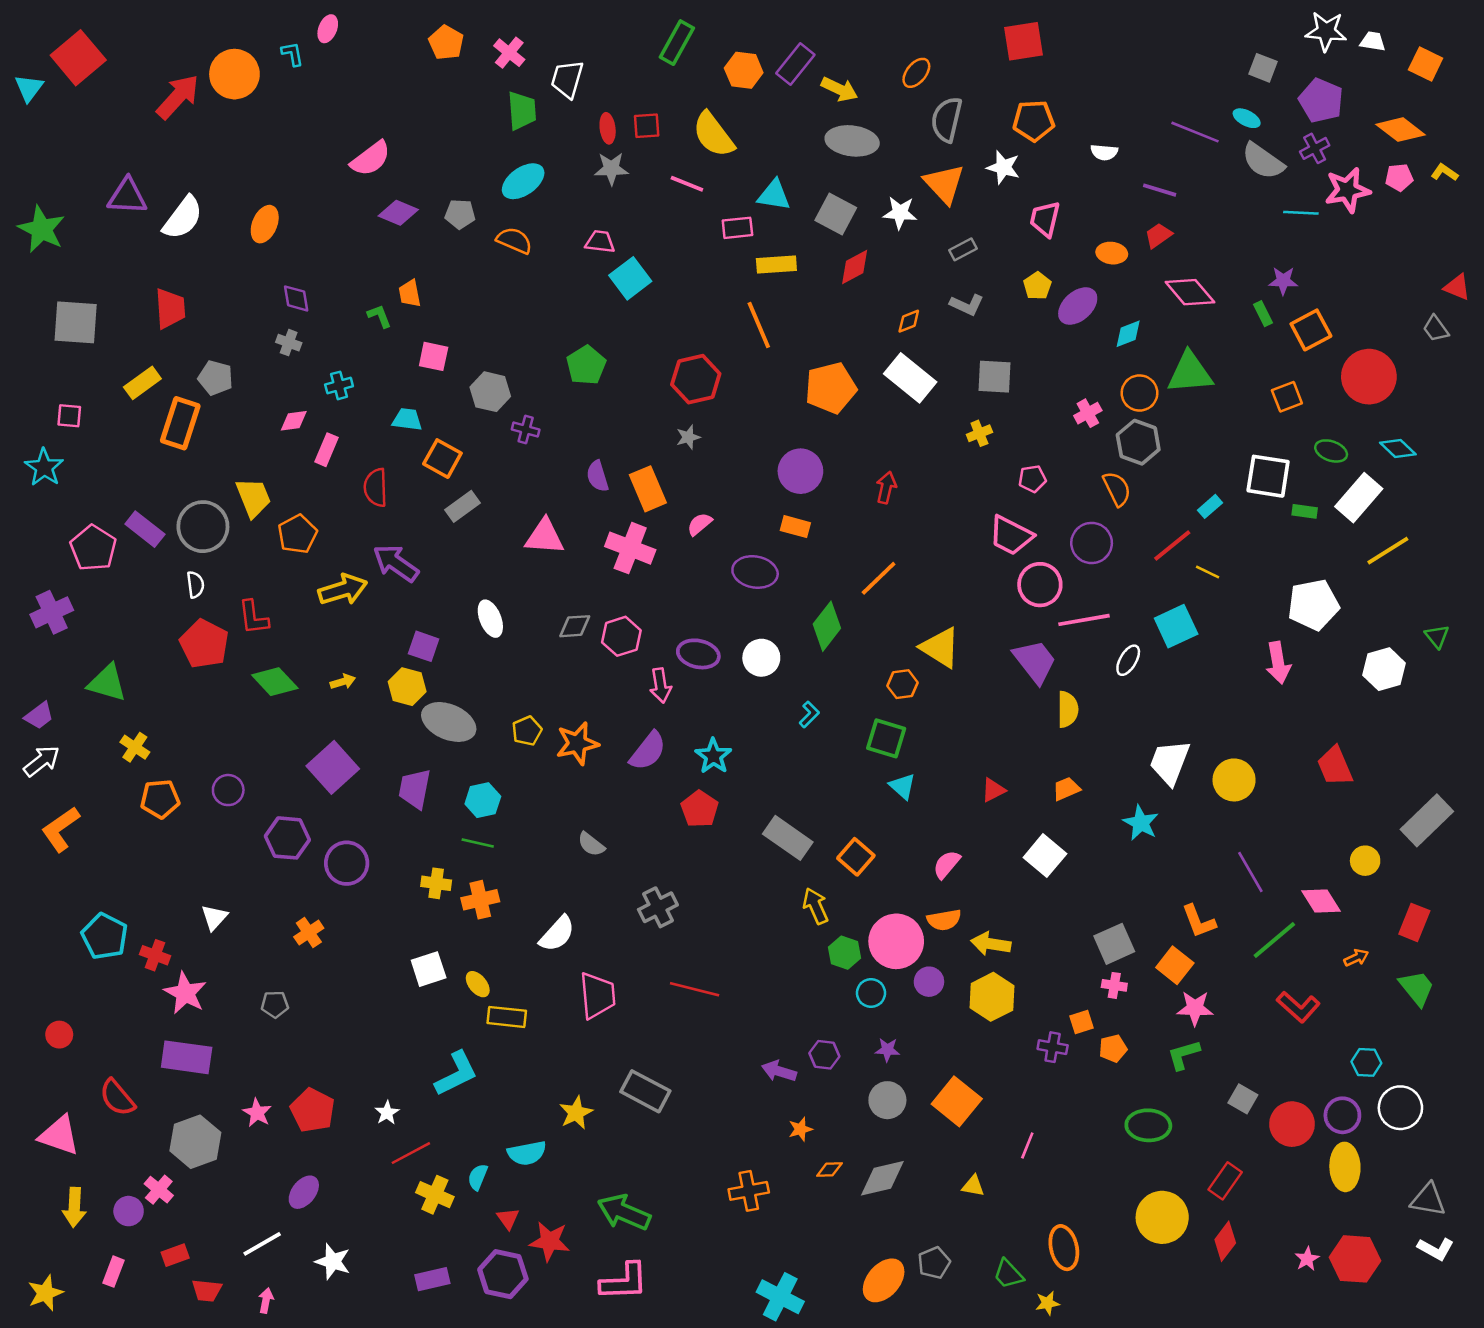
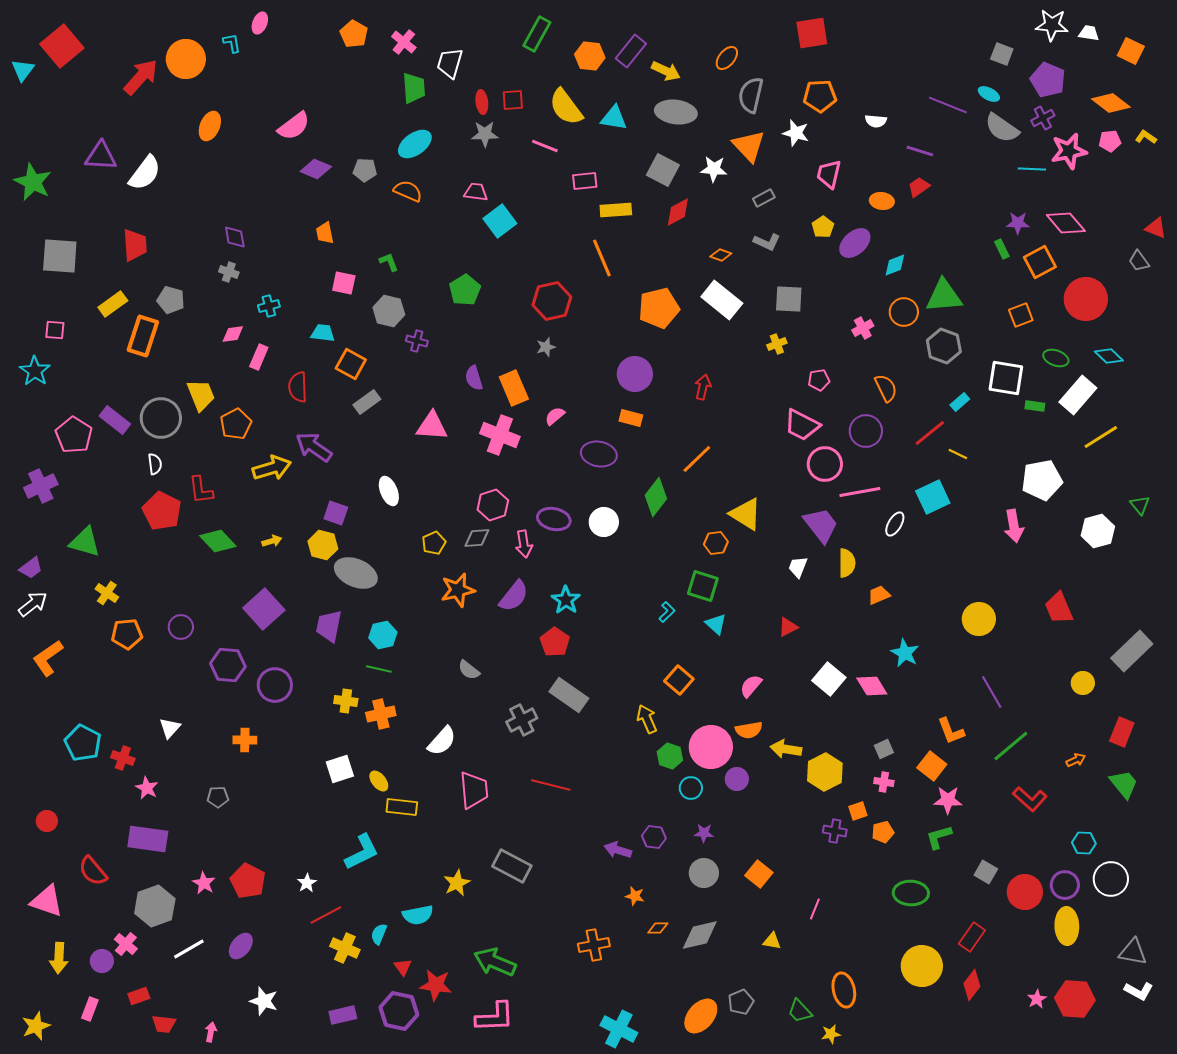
cyan triangle: (774, 195) -> (614, 118), moved
orange ellipse: (265, 224) -> (210, 126), moved
pink diamond: (1190, 292) -> (1066, 223), moved
green L-shape: (379, 316) -> (389, 262), moved
orange diamond: (909, 321) -> (721, 255), turned 40
gray hexagon: (1138, 442) -> (944, 346), moved
gray diamond: (575, 626) -> (477, 538), moved
cyan L-shape: (809, 714) -> (667, 612), moved
yellow pentagon: (527, 731) -> (434, 543), moved
white trapezoid: (1170, 762) -> (798, 567), moved, size x0.6
orange trapezoid: (1066, 789) -> (879, 595), moved
gray rectangle: (788, 838) -> (569, 695), moved
pink diamond: (1321, 901) -> (872, 686), moved
orange cross: (309, 932) -> (245, 740), turned 35
gray square: (1114, 944) -> (884, 749), size x0.6
pink star: (185, 993) -> (147, 788), size x0.7
yellow hexagon: (992, 997) -> (825, 772), moved
orange square: (957, 1101) -> (759, 874), size x0.7
orange star: (800, 1129) -> (635, 896), turned 30
white line: (262, 1244) -> (189, 949), moved

